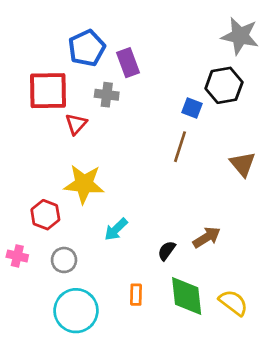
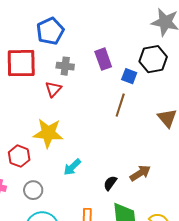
purple rectangle: (128, 63) -> (103, 59), moved
red triangle: (76, 124) -> (53, 89), moved

